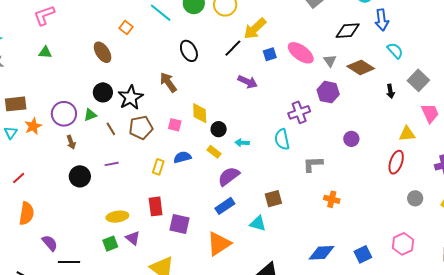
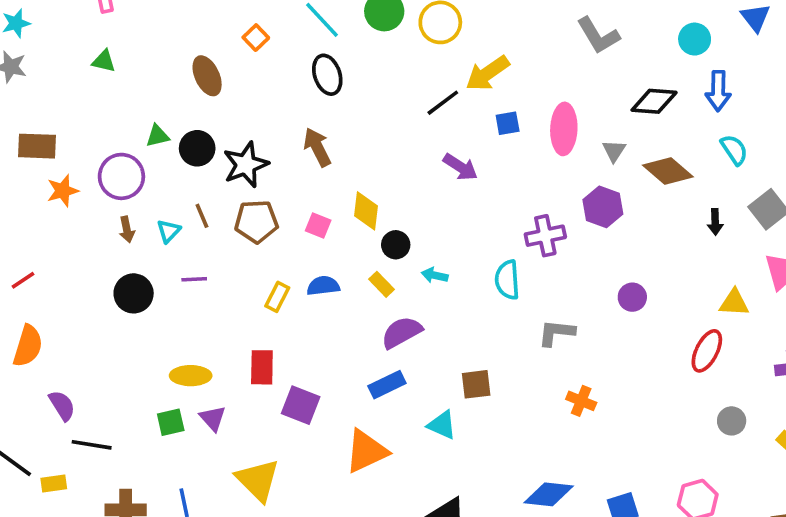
black ellipse: (189, 51) -> (327, 75), moved
pink ellipse: (301, 53) -> (564, 129), turned 48
green triangle: (90, 115) -> (158, 136), moved
cyan triangle: (11, 133) -> (169, 231), moved

